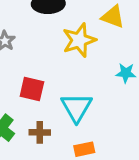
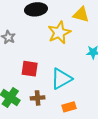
cyan triangle: (76, 107) -> (61, 79), turned 35

